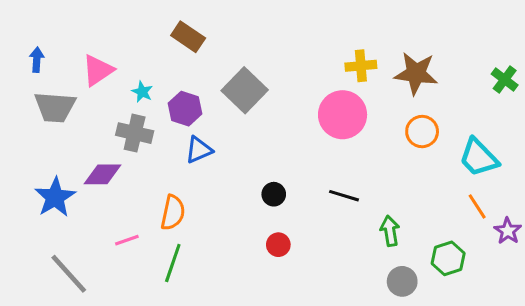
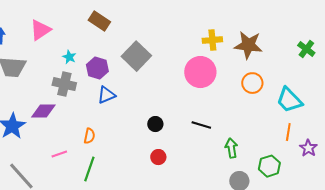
pink triangle: (98, 70) -> (40, 30), moved
orange line: (477, 206) -> (288, 132), turned 42
orange semicircle: (173, 213) -> (89, 136), size x0.7

